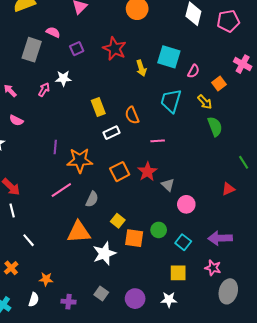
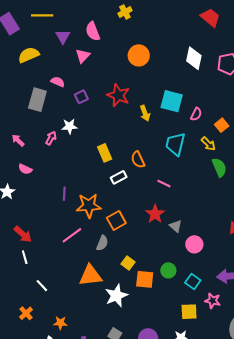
pink line: (158, 141) -> (164, 184), turned 32
orange square: (120, 172) -> (116, 221), moved
pink star: (213, 268) -> (213, 301), moved

